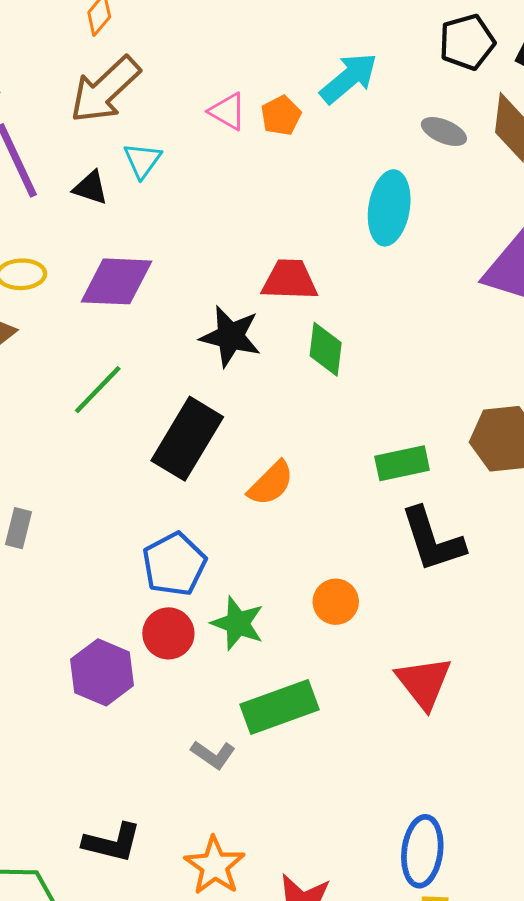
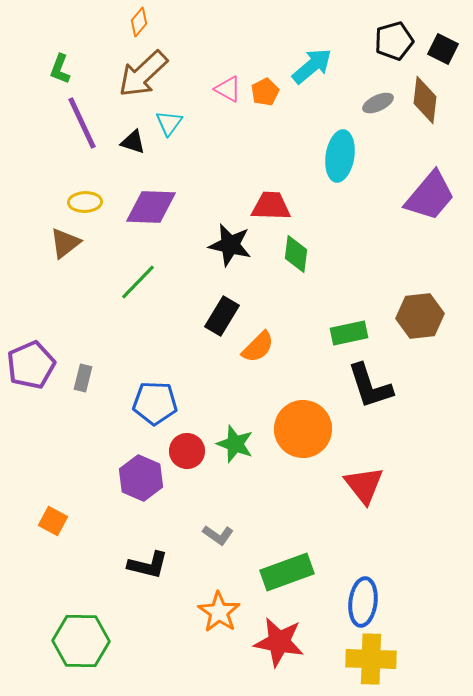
gray ellipse: (444, 131) -> (378, 103), turned -48
black rectangle: (187, 439) -> (222, 316), moved, size x0.7
blue pentagon: (174, 564) -> (155, 403), moved, turned 30
orange circle: (336, 602) -> (303, 429), size x1.8
green rectangle: (279, 707) -> (287, 572), moved
black L-shape: (112, 843) -> (148, 565), moved

